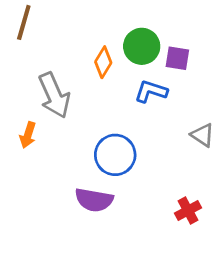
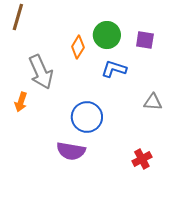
purple square: (177, 58) -> (145, 40), moved
gray triangle: (203, 135) -> (153, 102), turned -30

